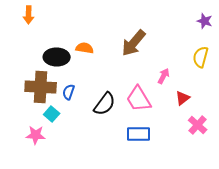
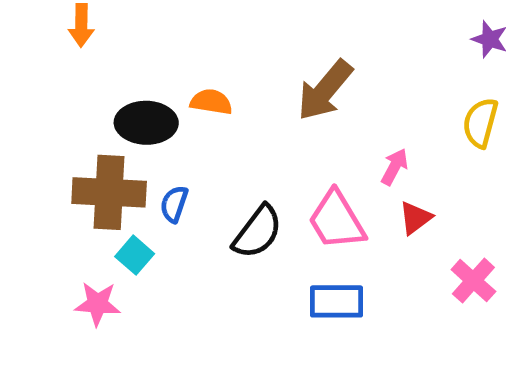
red triangle: (183, 98) -> (415, 218), moved

